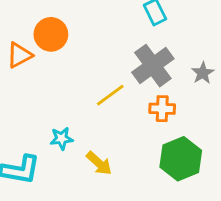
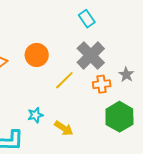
orange circle: (51, 34) -> (37, 55), moved
gray star: (203, 73) -> (126, 74), moved

